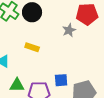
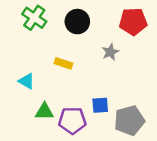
black circle: (32, 12) -> (77, 22), moved
gray star: (69, 30) -> (110, 52), moved

